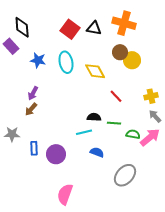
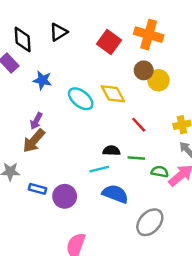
black triangle: (94, 28) -> (58, 32), moved, turned -42
red square: (70, 29) -> (109, 42), moved
cyan ellipse: (66, 62) -> (81, 99), moved, turned -40
brown arrow: (31, 109) -> (34, 141), size x1.5
blue rectangle: (34, 148) -> (37, 189), turned -72
blue semicircle: (97, 152) -> (115, 194), size x1.5

